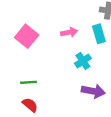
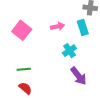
purple arrow: (93, 91) -> (79, 76), turned 42

